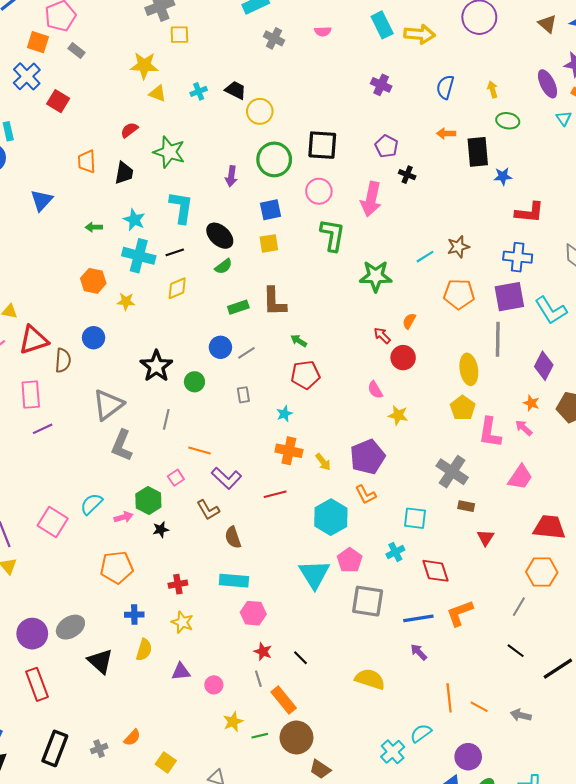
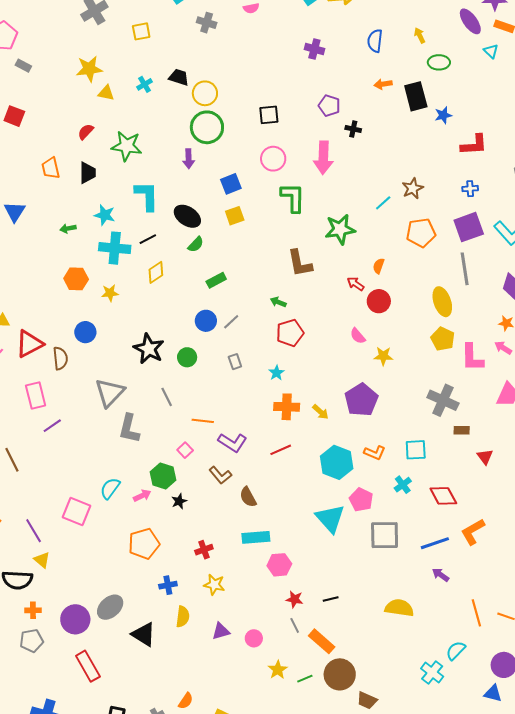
yellow square: (179, 35) -> (141, 31), moved
black square: (322, 145) -> (269, 115), size x0.7
green circle: (274, 159) -> (207, 127), moved
blue cross: (518, 257) -> (470, 189), size x0.6
brown L-shape: (274, 302) -> (300, 263), moved
gray line: (166, 419) -> (167, 397), turned -30
orange L-shape: (366, 495) -> (375, 453), moved, turned -30
black line: (301, 658) -> (331, 599), turned -49

